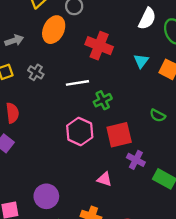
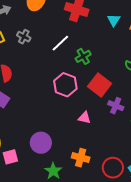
white line: (77, 83) -> (60, 43), turned -30
red square: (119, 135) -> (100, 85), turned -35
pink triangle: (104, 179) -> (84, 118), moved

